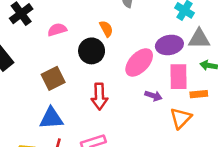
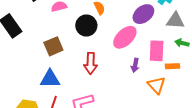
purple ellipse: (169, 45) -> (143, 14), moved, turned -30
purple arrow: (153, 96) -> (135, 65), turned 80
orange triangle: (181, 118) -> (156, 85), turned -30

